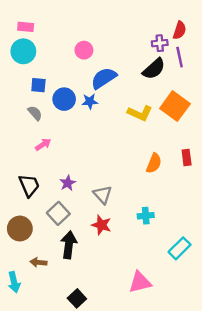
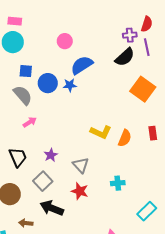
gray semicircle: (35, 113) -> (23, 95), size x1.5
yellow L-shape: (140, 113) -> (101, 132), moved
black arrow: (69, 245) -> (52, 208), turned -75

